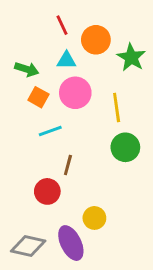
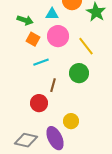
yellow line: (117, 108) -> (86, 46), turned -30
green circle: (125, 147) -> (79, 73), moved

